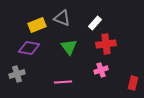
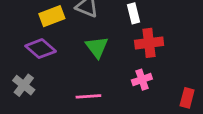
white rectangle: (95, 23) -> (134, 13), turned -56
purple diamond: (29, 48) -> (41, 49), turned 30
gray cross: (17, 74) -> (24, 85), turned -35

